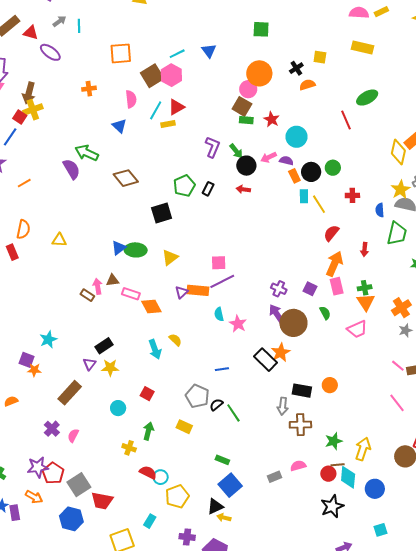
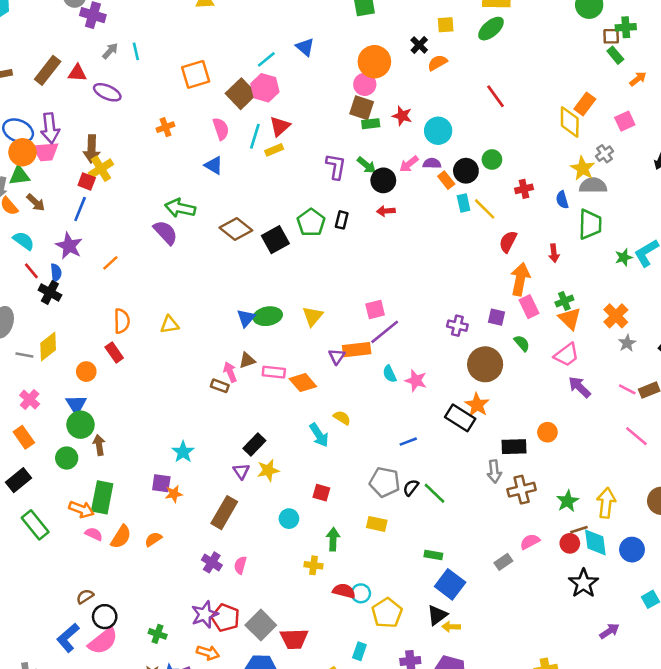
green ellipse: (367, 98) -> (491, 29), moved
black square: (162, 213) -> (275, 240), moved
purple arrow: (277, 314) -> (580, 387), moved

